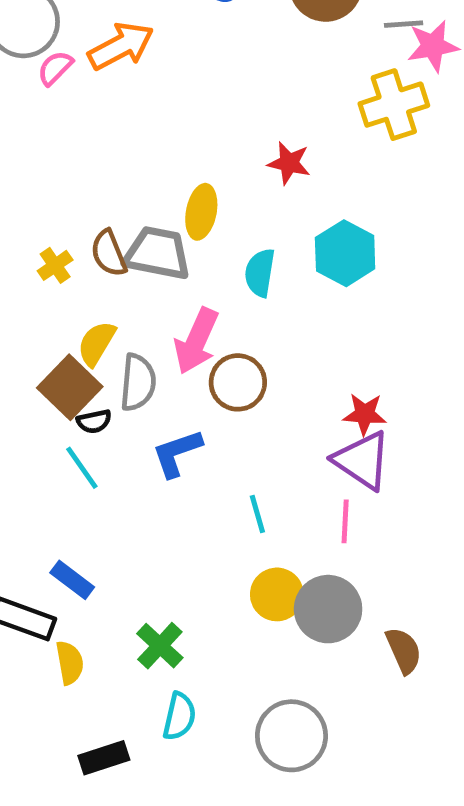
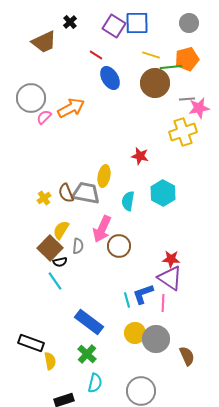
gray semicircle: (138, 382) -> (78, 246), size x0.7
blue L-shape: (177, 453) -> (143, 294), moved
blue rectangle: (72, 580) -> (89, 322), moved, size x1.6

